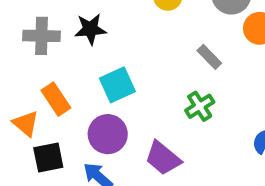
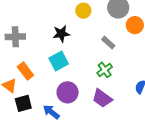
black star: (90, 29) -> (61, 34), moved
purple circle: (108, 134) -> (68, 92), moved
purple trapezoid: (163, 158) -> (102, 98), moved

